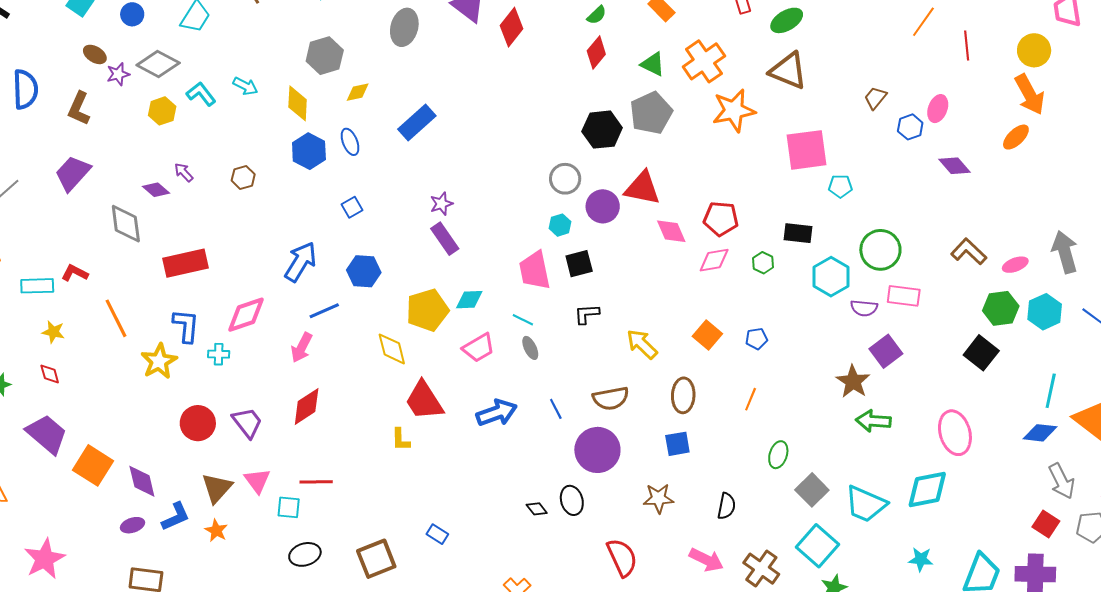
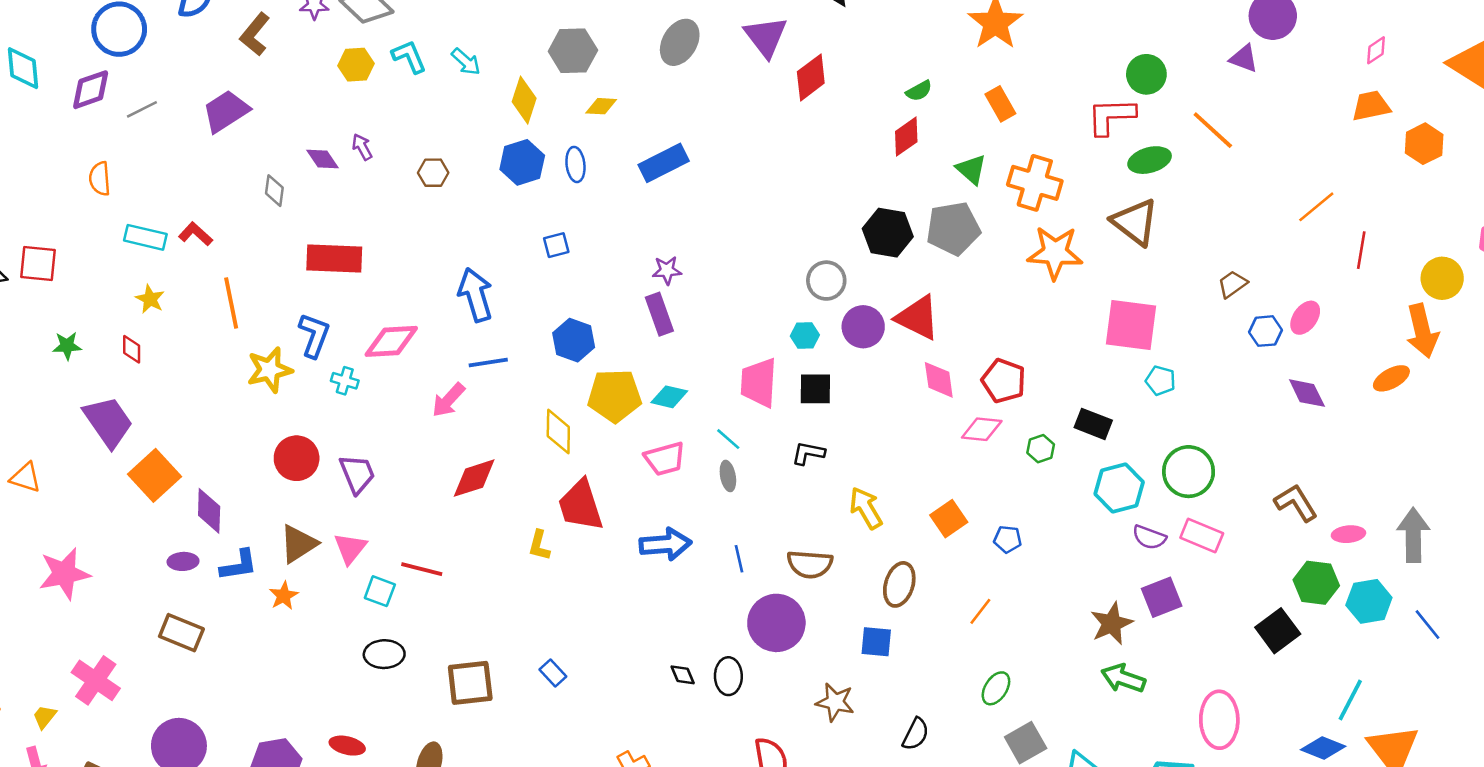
orange cross: (704, 61) -> (1035, 183), turned 36
gray diamond: (126, 224) -> (274, 191), size x0.6
blue arrow: (301, 262) -> (475, 295), turned -63
blue hexagon: (364, 271) -> (574, 340), moved
red diamond: (307, 406) -> (474, 478), moved

